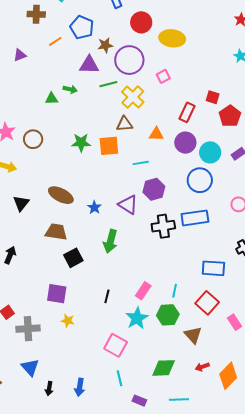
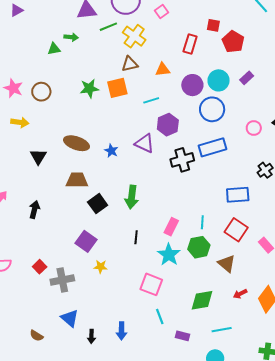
purple circle: (185, 143) -> (192, 85), moved
green arrow: (110, 241) -> (132, 197), moved
purple square: (57, 294) -> (86, 241), turned 35

